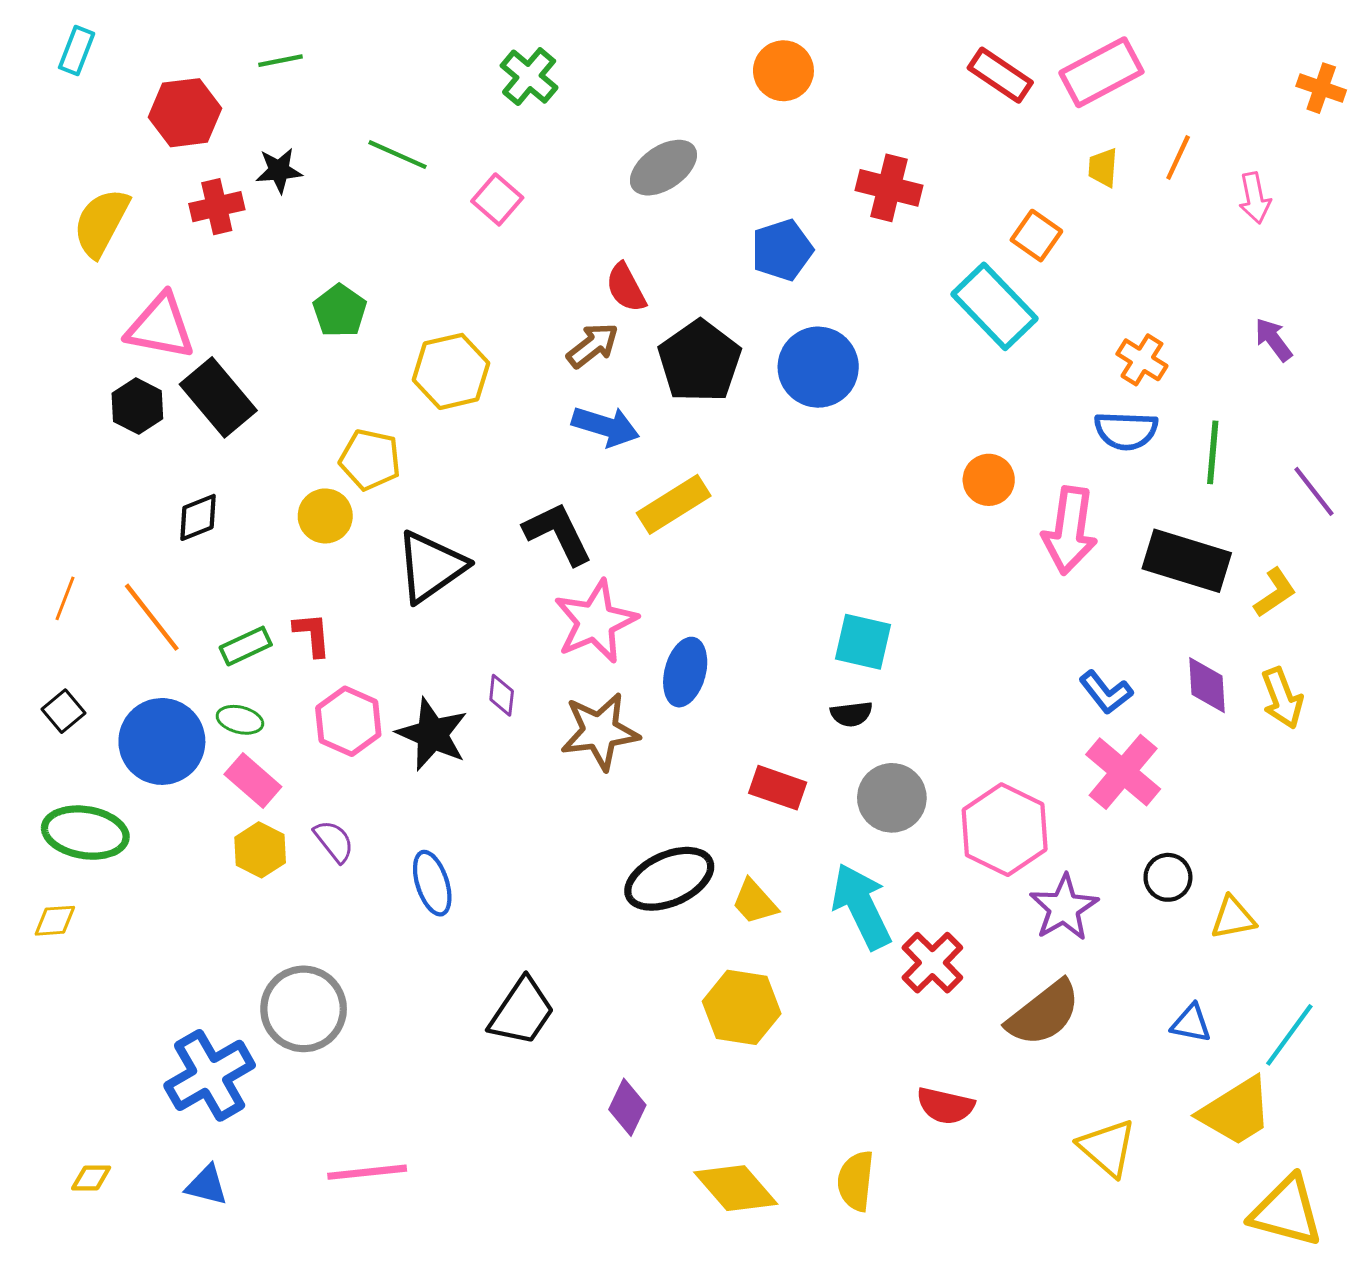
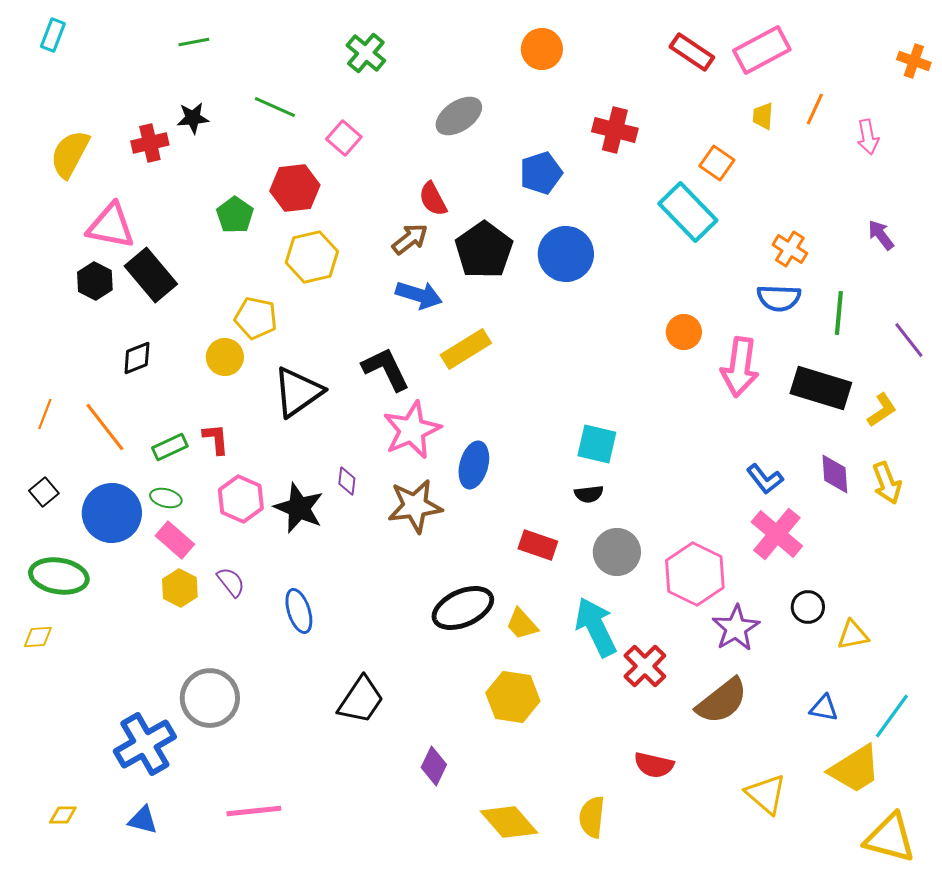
red hexagon: (185, 113) -> (295, 188), moved

